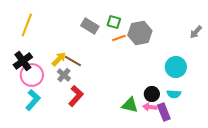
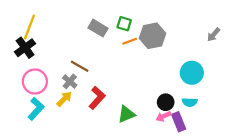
yellow arrow: (59, 59) -> (64, 99), moved
black cross: (23, 61) -> (25, 48), moved
red L-shape: (76, 96) -> (97, 98), moved
green triangle: (130, 105) -> (126, 114), moved, turned -36
pink arrow: (150, 107) -> (163, 116), turned -32

